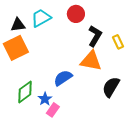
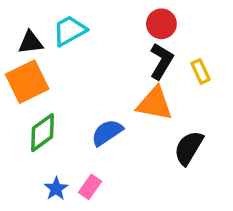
red circle: (76, 14) -> (161, 24), moved
green diamond: (25, 92) -> (42, 133), moved
blue star: (45, 99) -> (56, 189), moved

